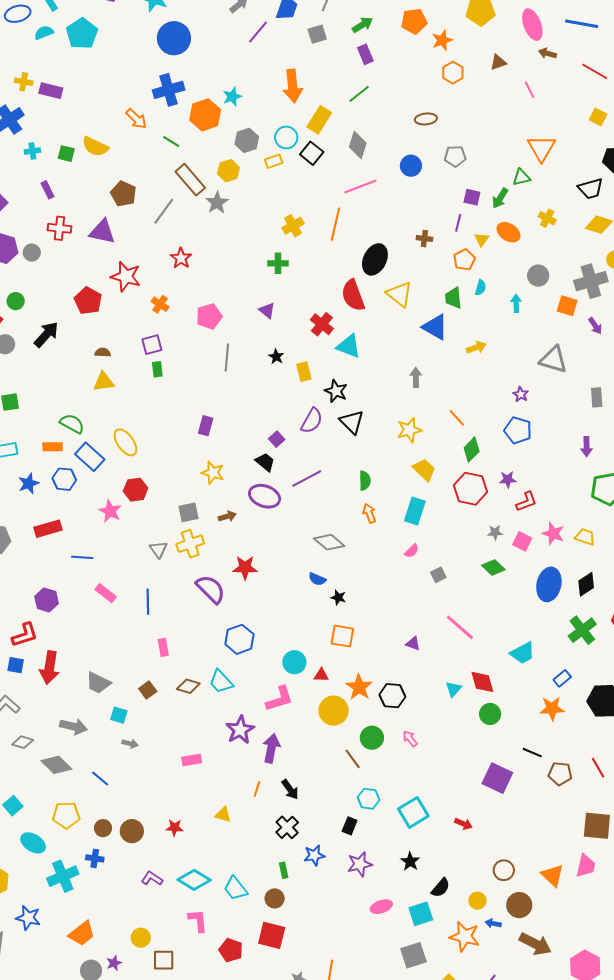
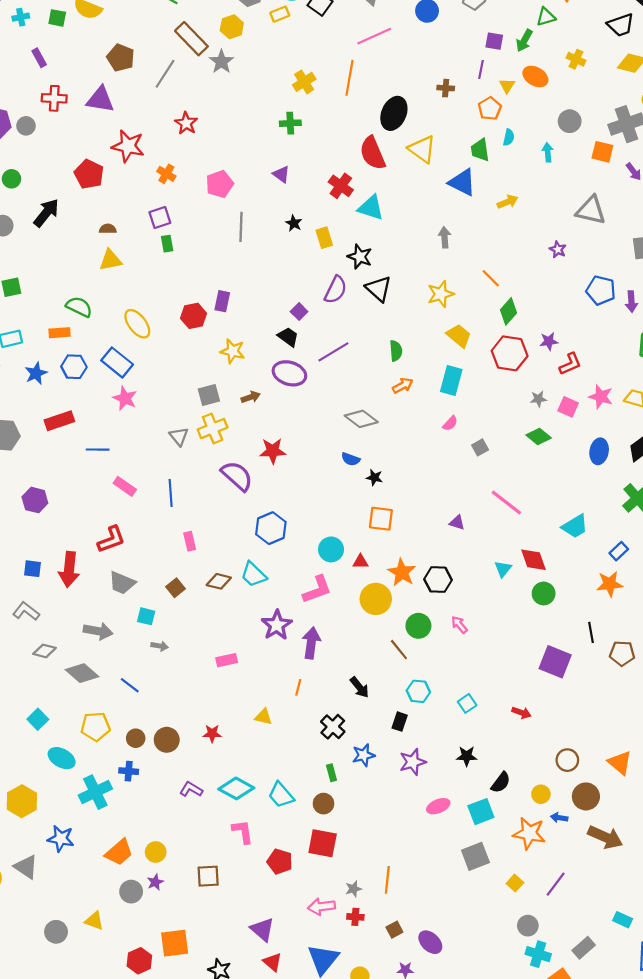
blue pentagon: (518, 430) -> (601, 290), moved
blue rectangle: (90, 457) -> (117, 362), moved
red hexagon: (136, 490) -> (194, 316), moved
orange arrow: (369, 513) -> (403, 386), turned 84
blue ellipse: (549, 584) -> (599, 451), size x0.7
purple hexagon: (47, 600) -> (35, 500), moved
red L-shape: (25, 635) -> (111, 539), moved
black line: (532, 753) -> (591, 632), turned 60
black arrow: (290, 789) -> (359, 687), moved
cyan square: (413, 812) -> (467, 703), size x0.6
black star: (410, 861) -> (467, 756), turned -30
yellow circle: (141, 938) -> (156, 852), moved

